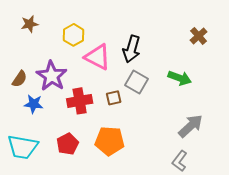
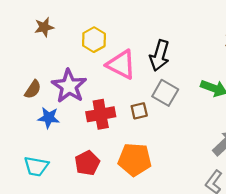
cyan trapezoid: (23, 147) -> (36, 166), size x0.7

